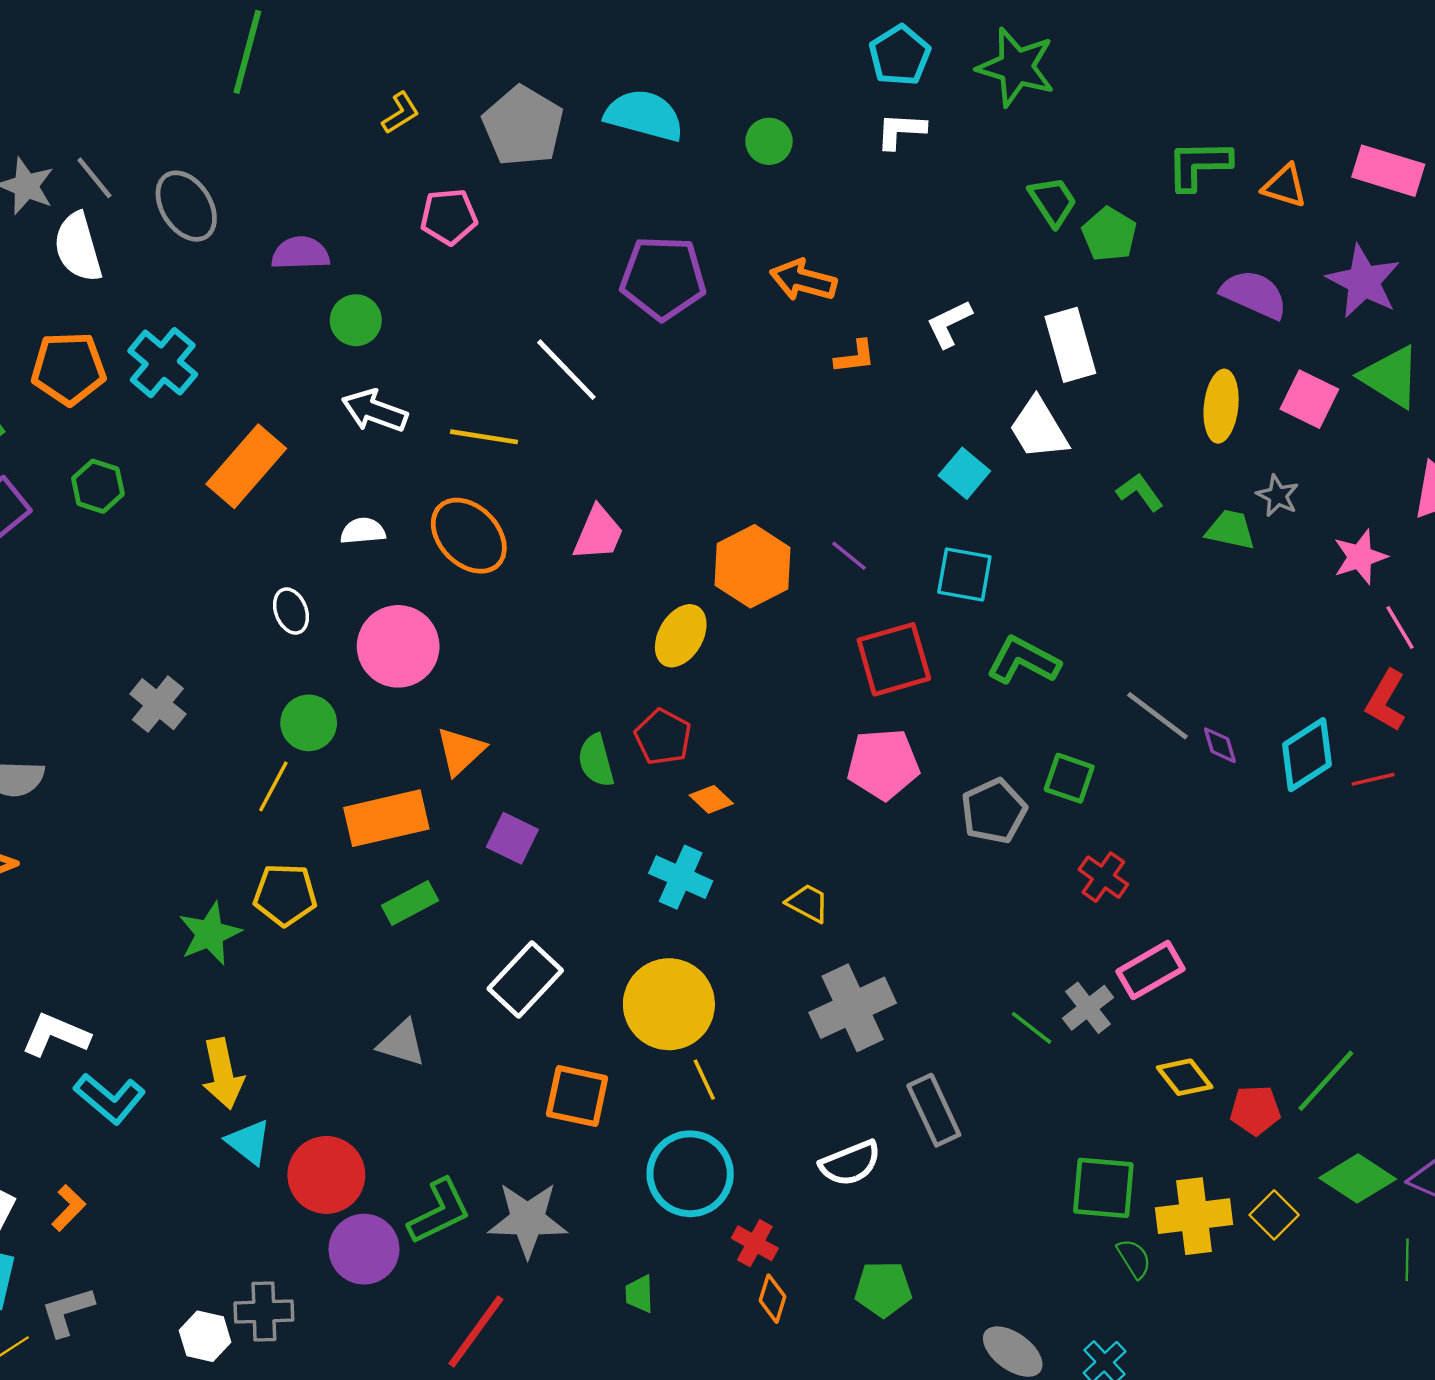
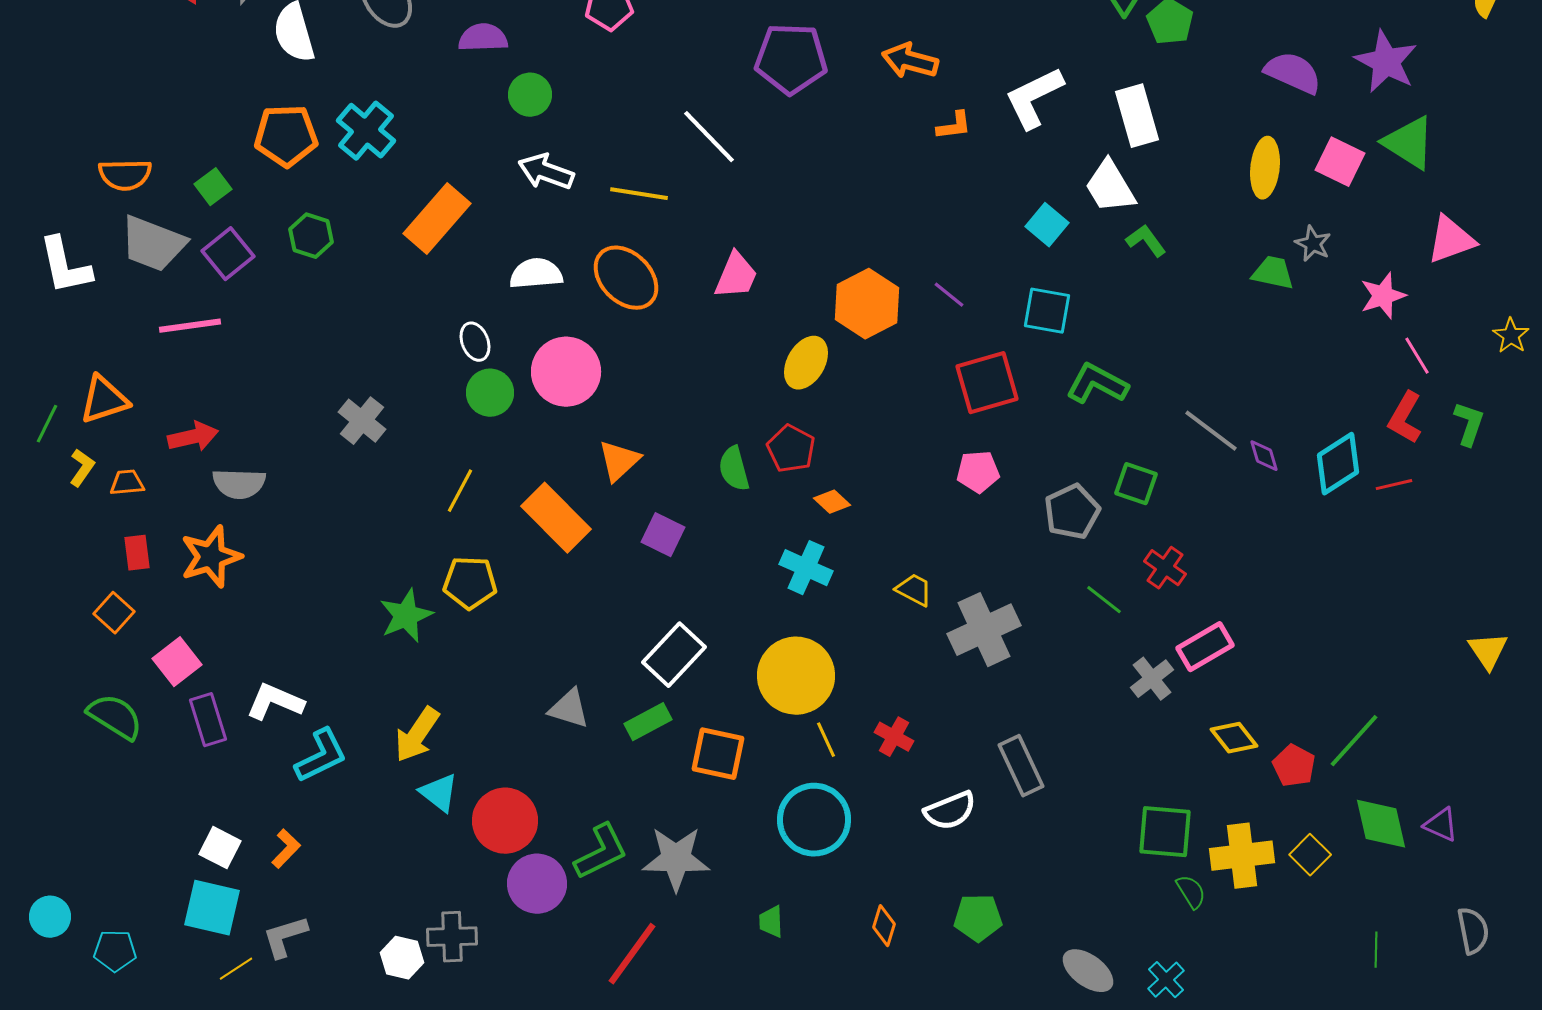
white L-shape: (949, 324) -> (1034, 98), size x1.5
green L-shape: (1140, 492) -> (1146, 241), moved
white semicircle: (363, 531) -> (536, 274), size x1.4
green circle: (309, 723) -> (490, 393), moved
pink pentagon: (883, 764) -> (978, 472), size x0.7
orange rectangle: (386, 818) -> (556, 518), turned 58
green rectangle: (410, 903) -> (648, 722), moved
gray cross: (853, 1008) -> (984, 630), moved
green line: (1032, 1028) -> (1104, 600), moved
yellow arrow: (223, 1074) -> (417, 735), turned 46
cyan L-shape: (110, 1098) -> (321, 756), turned -66
red pentagon: (1255, 1110) -> (1294, 766), turned 30
green diamond: (1358, 1178) -> (1381, 824), turned 44
red cross: (755, 1243) -> (894, 737), moved
green line: (1407, 1260) -> (1376, 950), moved

